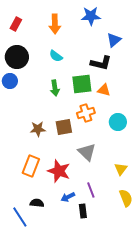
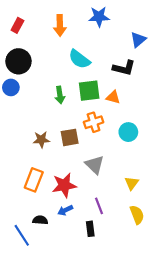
blue triangle: (114, 40) -> (138, 40), moved
cyan semicircle: (56, 56) -> (79, 59), moved, size x1.5
black L-shape: (101, 63) -> (124, 68), moved
red star: (59, 171) -> (64, 185), turned -30
blue arrow: (68, 197) -> (65, 210), moved

